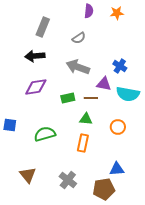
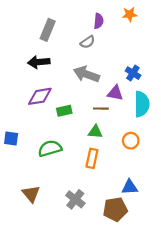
purple semicircle: (89, 11) -> (99, 21), moved
cyan semicircle: (128, 94) -> (142, 104), turned -100
green rectangle: (68, 98) -> (64, 111), moved

